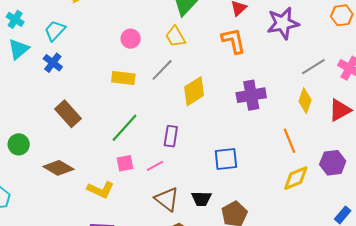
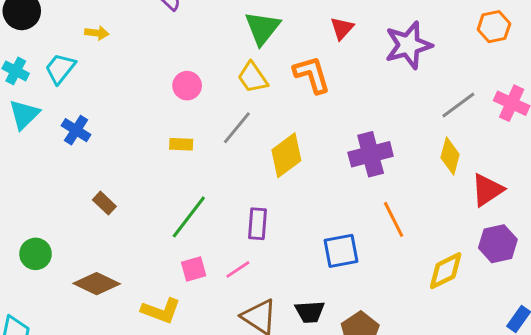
cyan trapezoid: (55, 31) -> (60, 68), moved
orange L-shape: (233, 41) -> (312, 75), moved
yellow rectangle: (123, 78) -> (181, 144), size x0.7
red triangle: (340, 110) -> (487, 190), moved
brown rectangle: (68, 114) -> (104, 203), size x0.6
orange line: (290, 141) -> (394, 219), moved

